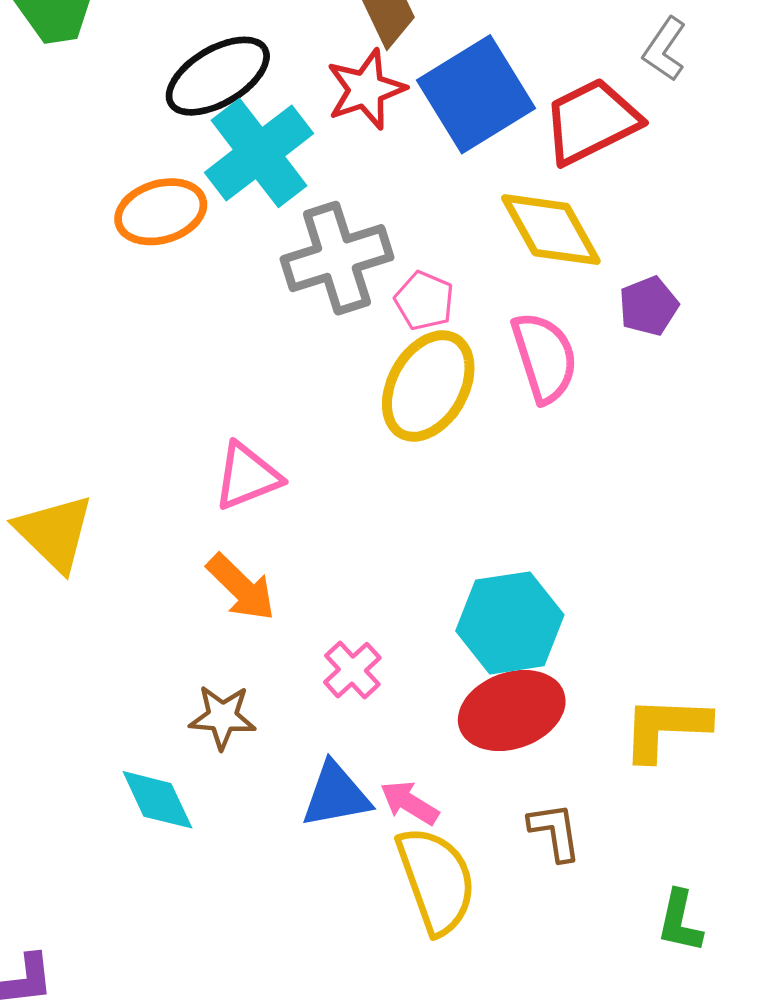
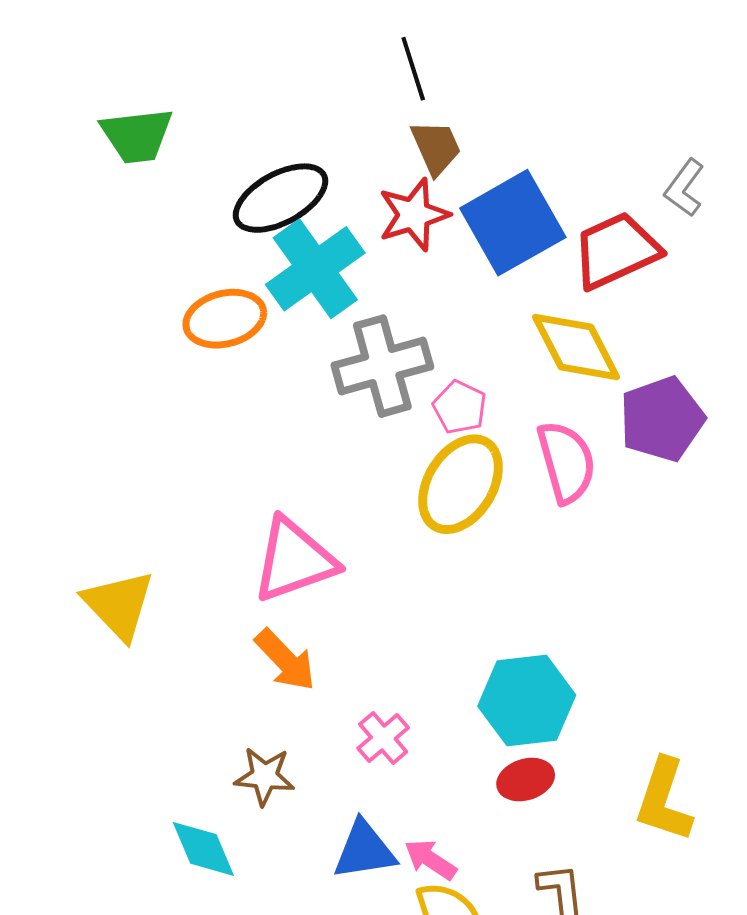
purple pentagon: (649, 306) -> (662, 419), size x1.6
pink triangle: (247, 476) -> (294, 560), size x1.4
red ellipse: (512, 710) -> (526, 780), size x0.6
yellow L-shape: (666, 728) -> (664, 800), turned -76

